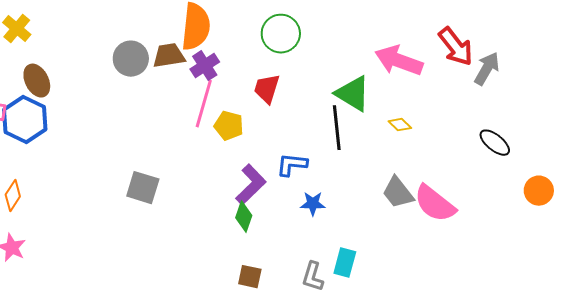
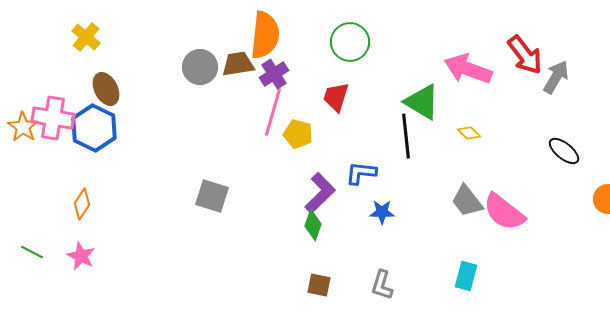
cyan rectangle: (345, 263) -> (466, 276), moved

